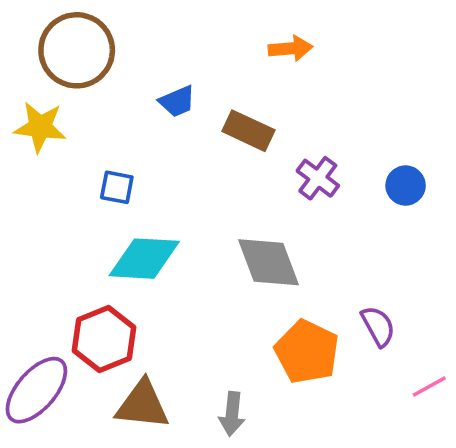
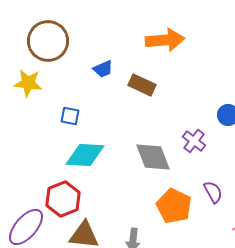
orange arrow: (290, 48) -> (165, 40), size x1.6
purple cross: (318, 178) -> (194, 141), moved

